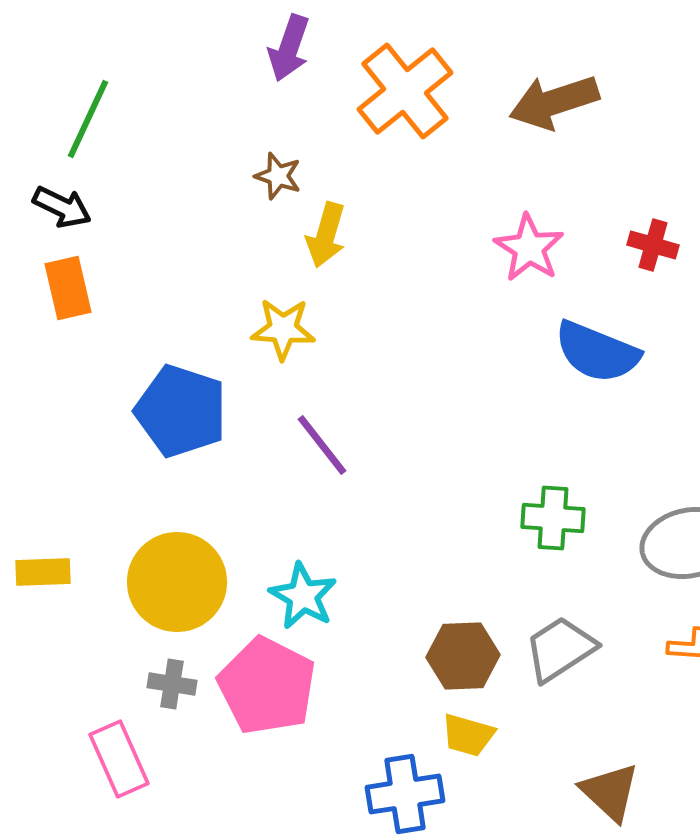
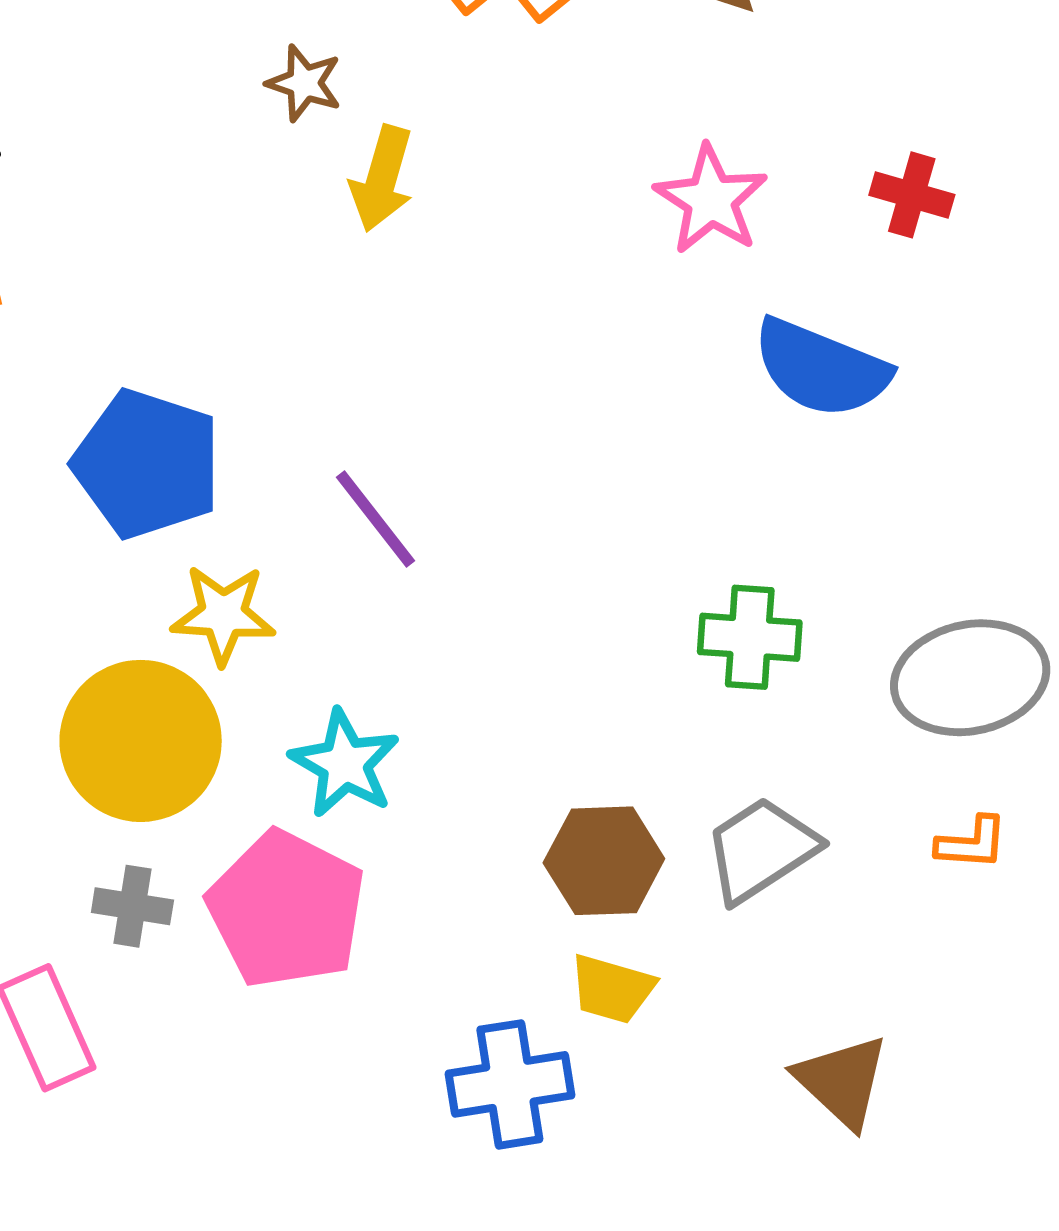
yellow star: (283, 329) -> (223, 615), moved

